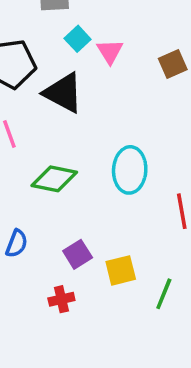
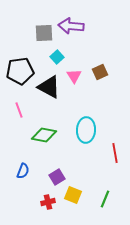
pink triangle: (110, 51) -> (74, 76), moved
brown square: (173, 64) -> (100, 72), moved
yellow square: (121, 270) -> (73, 195), moved, turned 36

